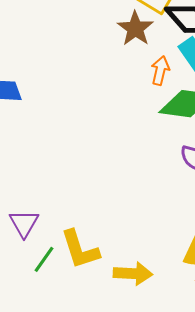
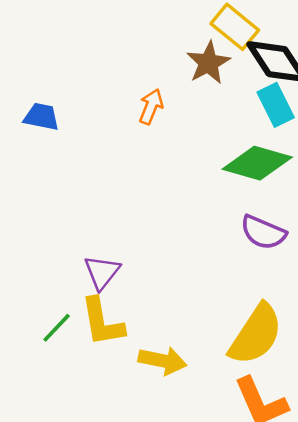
orange arrow: (160, 71) -> (151, 107), moved
purple triangle: (24, 223) -> (102, 272), moved

